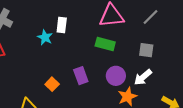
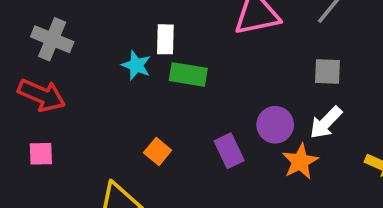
green rectangle: (105, 44) -> (188, 74), moved
purple rectangle: (81, 76) -> (229, 151), moved

